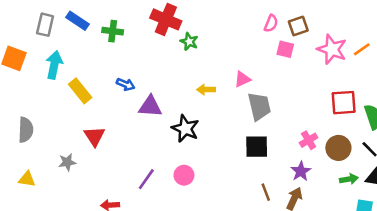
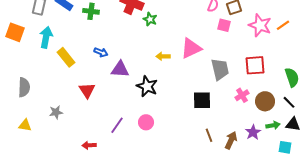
pink triangle: (242, 79) -> (191, 48), size x1.6
red square: (344, 103) -> (255, 65), moved
gray trapezoid: (259, 106) -> (220, 69), moved
red triangle: (94, 136) -> (87, 90), moved
purple star: (301, 171) -> (253, 132), moved

